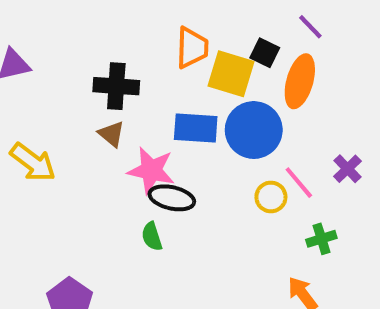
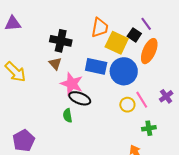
purple line: (310, 27) -> (146, 24), moved

